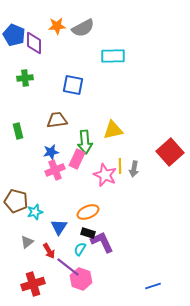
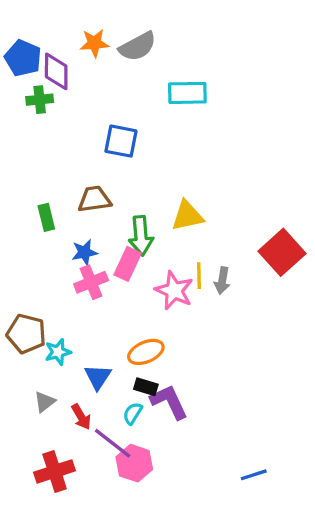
green cross: (25, 78) -> (40, 100), moved
green rectangle: (18, 131) -> (46, 217), moved

